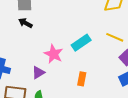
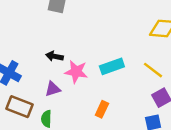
black arrow: (25, 23) -> (54, 56), moved, turned -32
pink star: (54, 54) -> (76, 72), turned -30

